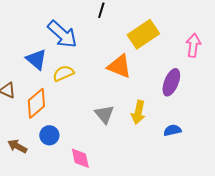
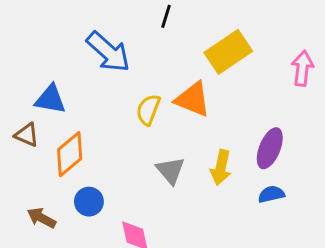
blue triangle: (36, 59) -> (50, 99), moved, turned -30
yellow semicircle: (63, 73) -> (148, 110), moved, turned -45
purple ellipse: (171, 82) -> (270, 148), moved

